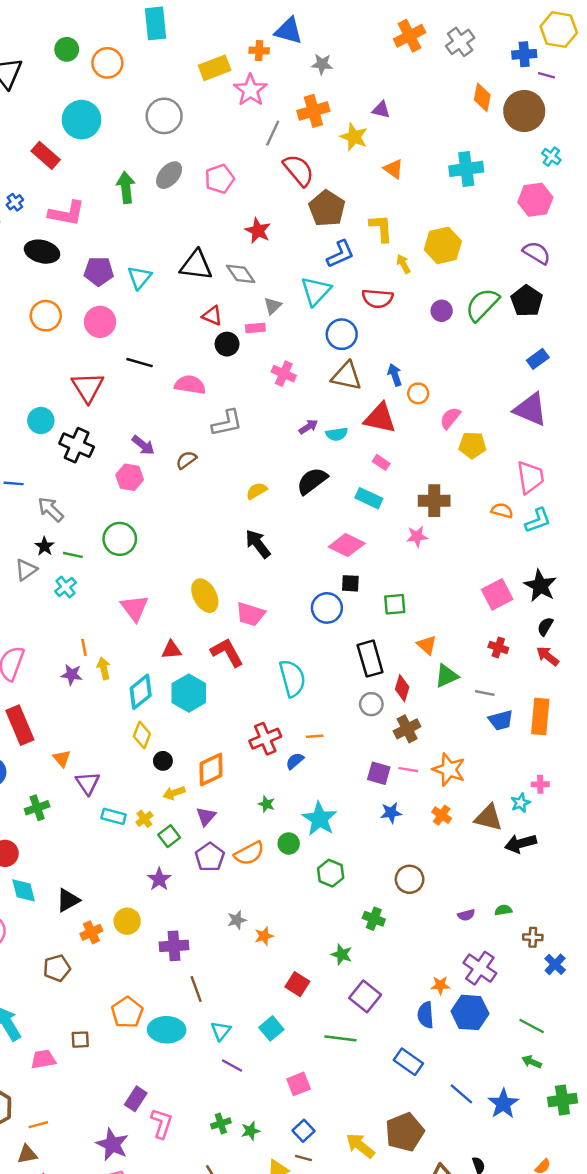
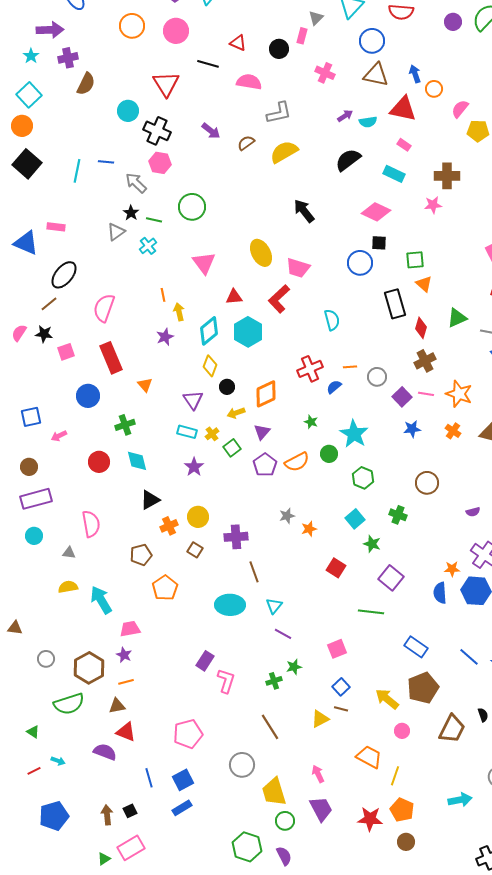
red triangle: (212, 316) -> (238, 43), moved
pink rectangle: (255, 328) -> (302, 36), turned -70
pink hexagon: (130, 477) -> (160, 163), moved
yellow semicircle: (257, 491) -> (284, 152), moved, size x1.6
orange triangle: (427, 645) -> (424, 284), moved
red L-shape: (227, 652) -> (279, 299), turned -104
purple star: (72, 675) -> (165, 337), moved, turned -30
cyan semicircle: (292, 678) -> (332, 320), size x0.7
gray circle: (371, 704) -> (377, 377), moved
purple square: (379, 773) -> (402, 397), turned 30
purple triangle: (88, 783) -> (193, 400), moved
purple star: (159, 879) -> (194, 467), moved
cyan diamond: (24, 890) -> (137, 461), moved
orange pentagon: (127, 1012) -> (165, 588), moved
cyan square: (271, 1028) -> (355, 519), moved
brown square: (80, 1040) -> (195, 550), moved, turned 35
blue rectangle: (408, 1062) -> (416, 647), moved
green star: (250, 1131) -> (294, 667), moved
purple star: (112, 1144) -> (124, 655), moved, size x0.6

